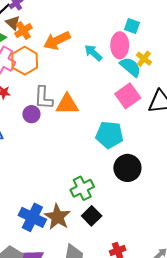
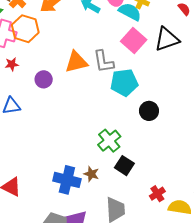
gray L-shape: (43, 98) -> (104, 62), moved
black circle: (127, 168) -> (149, 111), size x0.7
brown star: (57, 217) -> (91, 174), size x0.6

